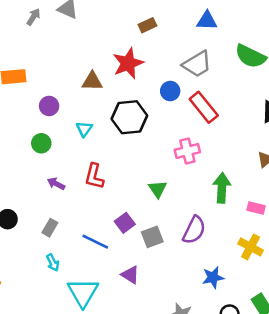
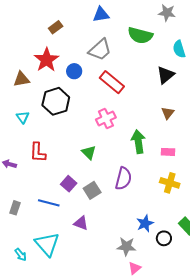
blue circle: (170, 91) -> (74, 71), moved
gray rectangle: (50, 228) -> (15, 208), moved
cyan arrow: (53, 263) -> (21, 255), moved
blue star: (213, 277) -> (145, 223), moved

